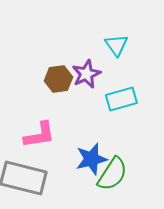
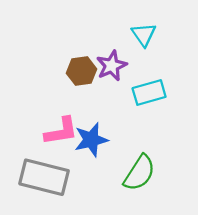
blue star: (91, 159) -> (91, 140), moved

